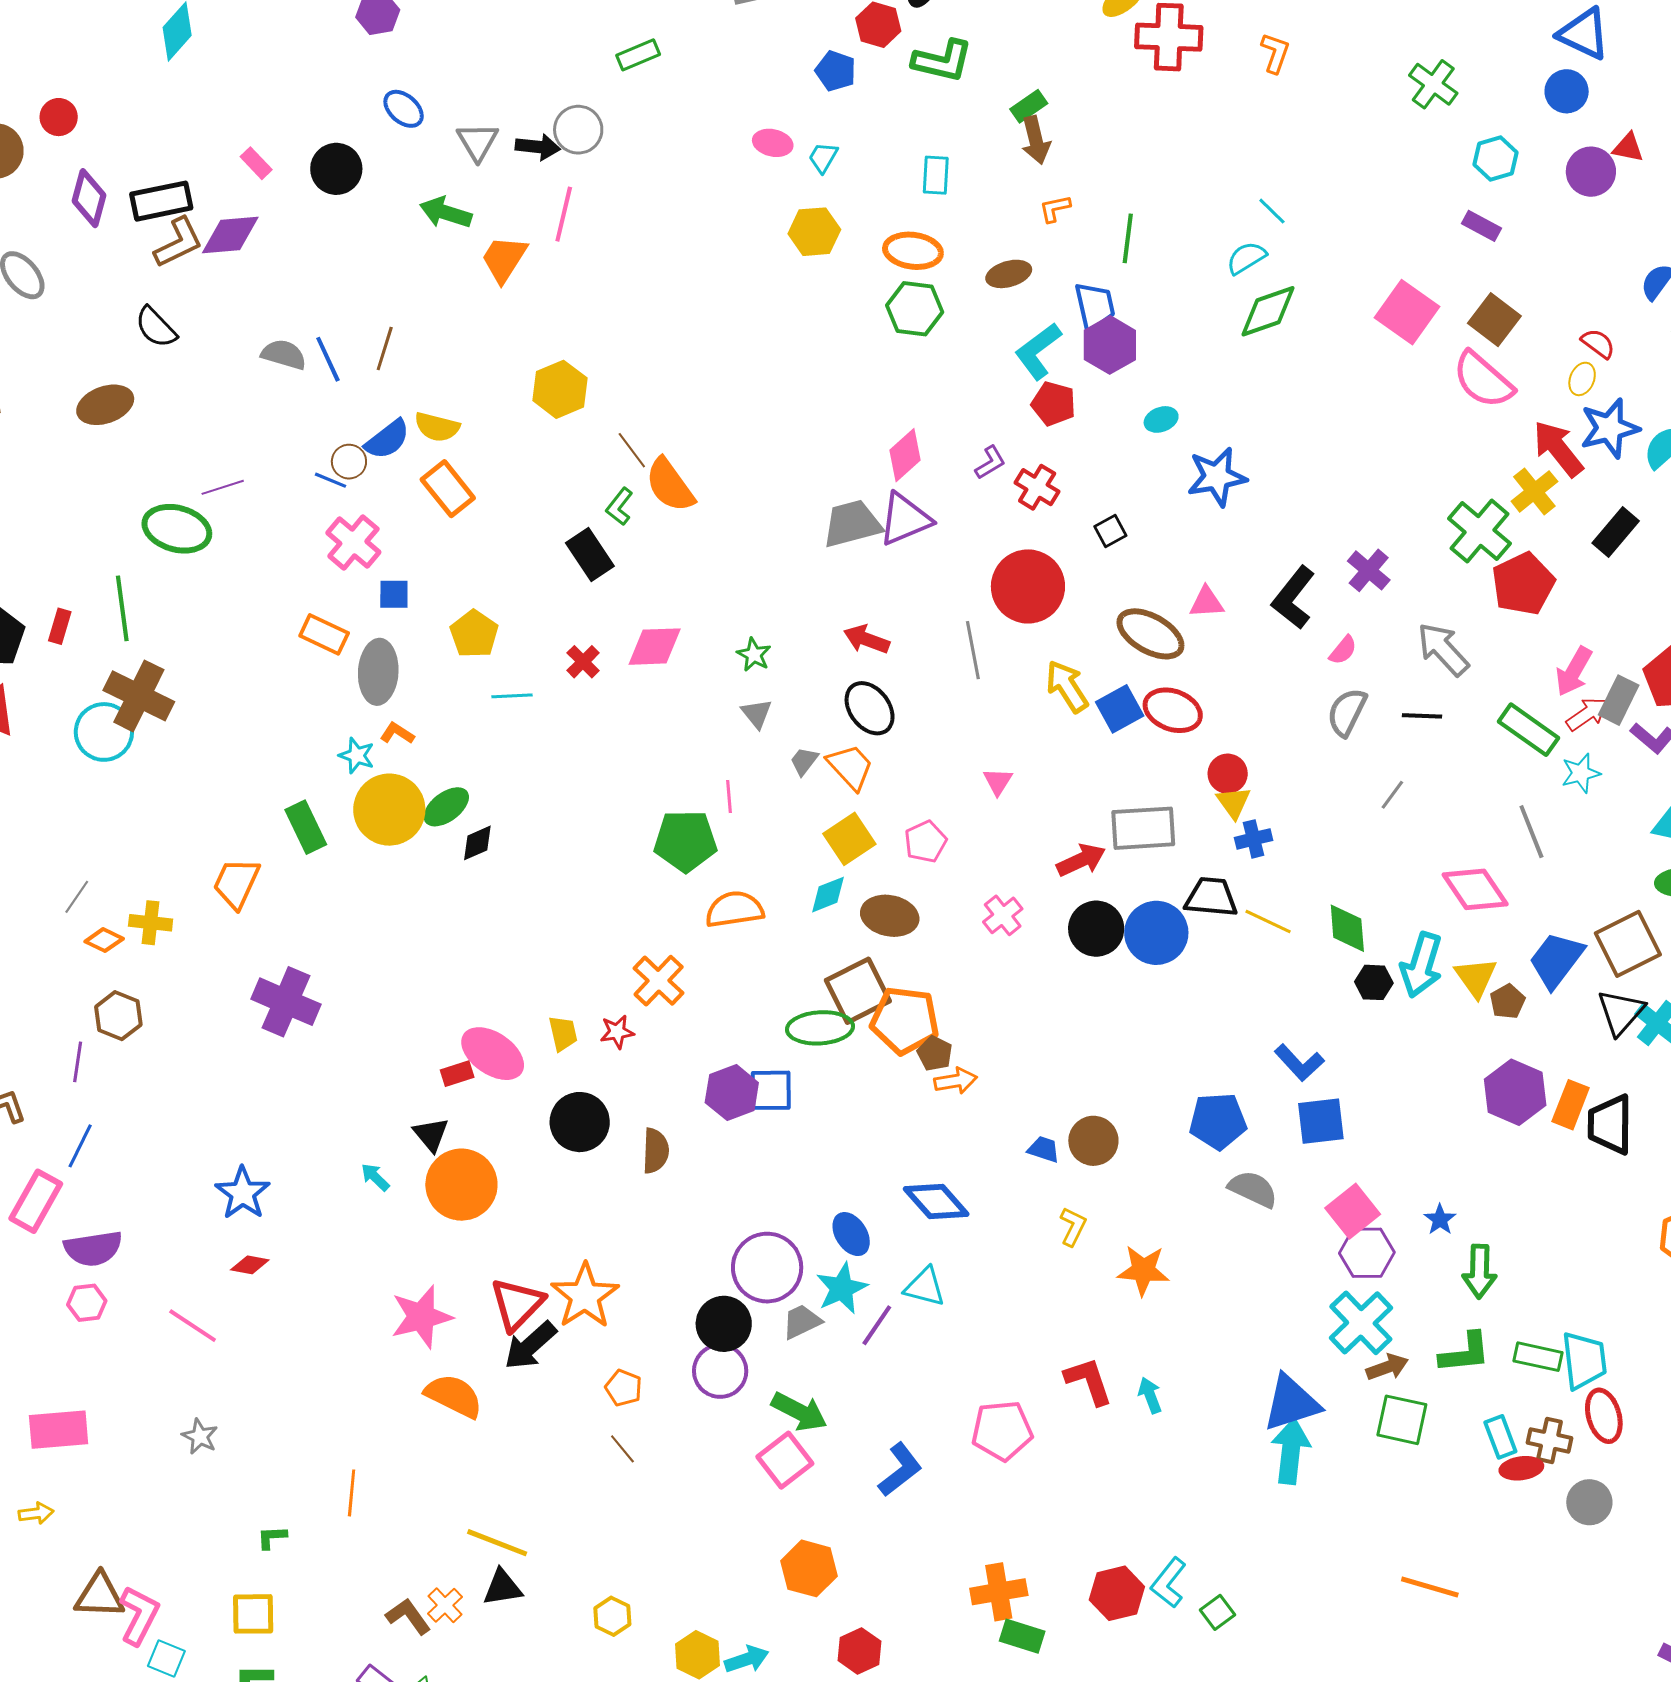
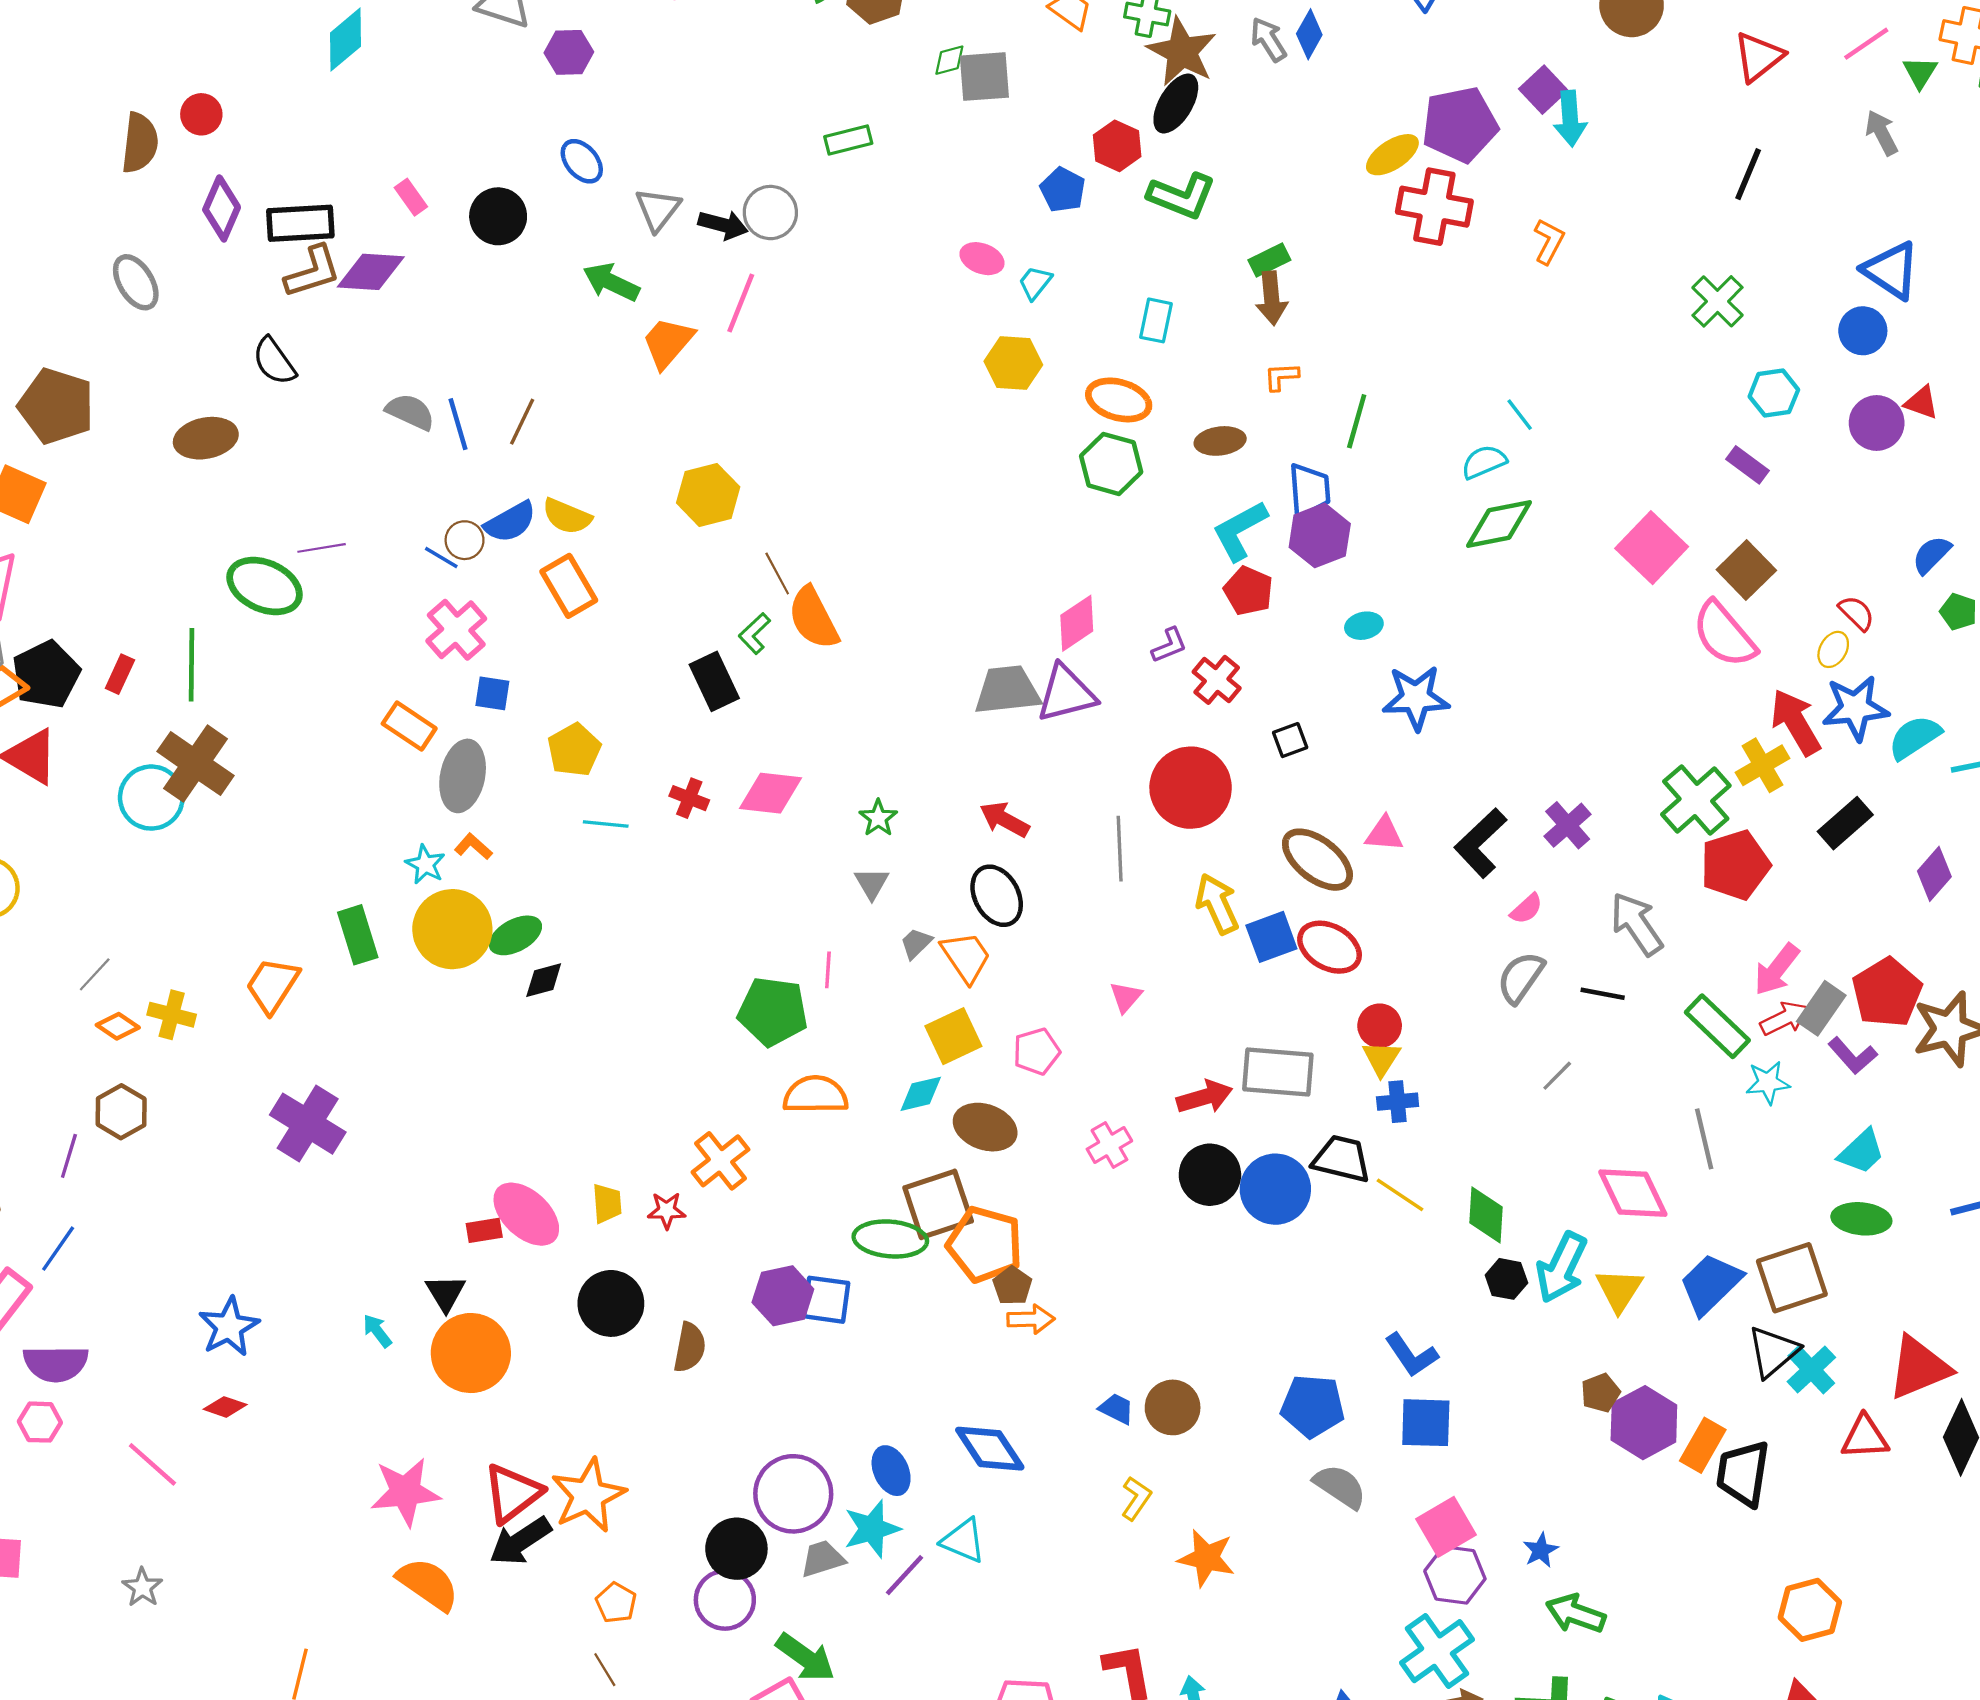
red cross: (583, 662) -> (689, 798), turned -32
brown pentagon: (1508, 1001) -> (1600, 1393), moved
green arrow: (1480, 1271) -> (1576, 1614), turned 100

